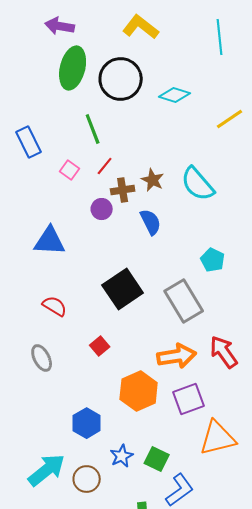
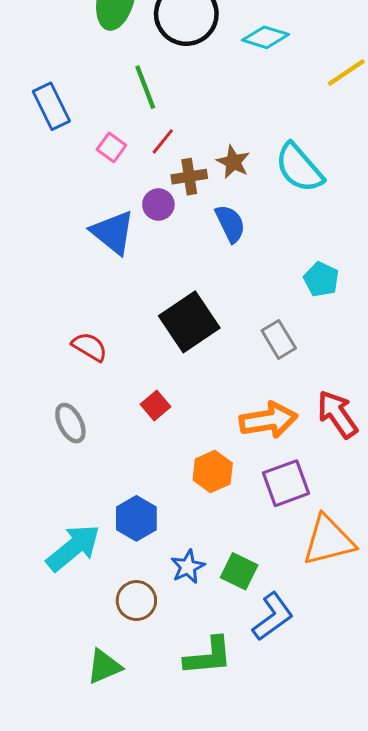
blue triangle: (50, 241) -> (113, 232), moved, turned 36
gray rectangle: (184, 301) -> (279, 339), size x0.6
orange hexagon: (139, 391) -> (213, 471), size x0.7
cyan arrow: (47, 470) -> (73, 548), moved

